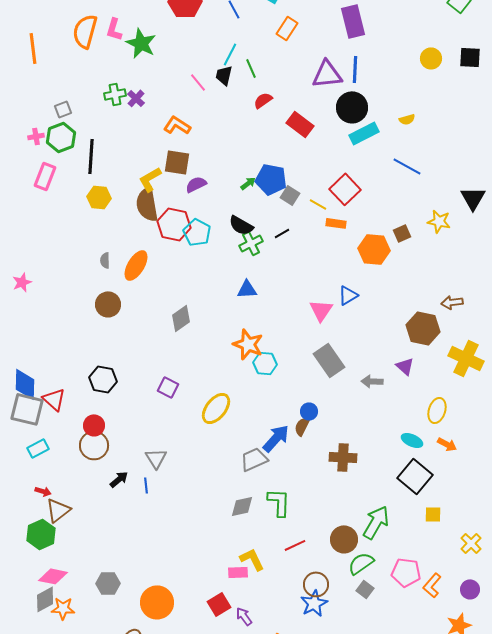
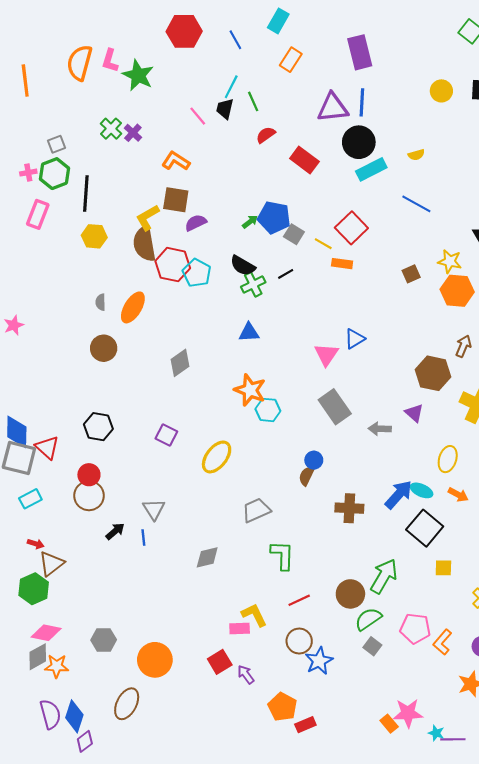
green cross: (115, 94) -> (111, 129), turned -35
orange hexagon: (374, 249) -> (457, 291), moved
brown arrow: (452, 302) -> (463, 346), turned 120
blue arrow: (276, 438) -> (399, 495), moved
gray diamond: (242, 506) -> (207, 557), moved
brown circle: (316, 584) -> (299, 641), moved

